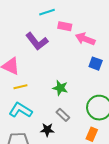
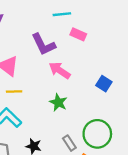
pink arrow: (85, 39) -> (60, 70), moved
gray rectangle: (63, 115) -> (69, 143), moved

